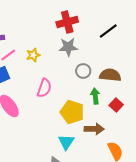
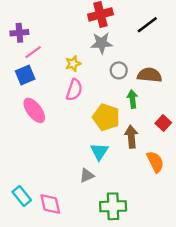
yellow star: (33, 55) -> (73, 64), moved
red square: (116, 105) -> (163, 123), moved
brown arrow: (94, 129) -> (131, 137), turned -96

